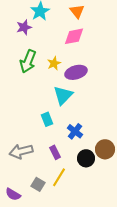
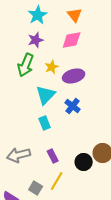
purple star: (24, 27) -> (36, 40), moved
cyan triangle: (63, 95) -> (46, 95), moved
blue cross: (75, 131) -> (73, 106), moved

